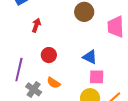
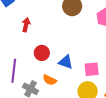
blue triangle: (90, 57) -> (66, 62), moved

